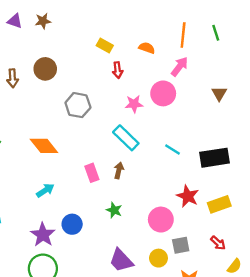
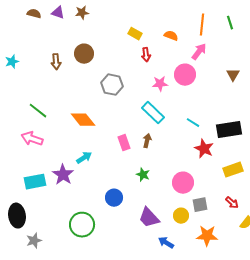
red star: (188, 196) -> (204, 149), moved
blue circle: (72, 224) -> (114, 198), moved
purple star: (43, 235) -> (63, 175), moved

